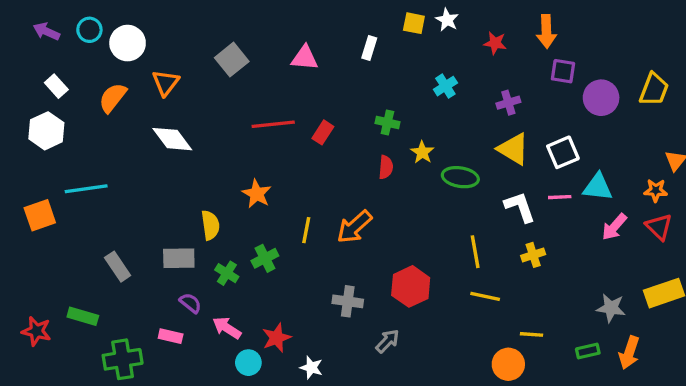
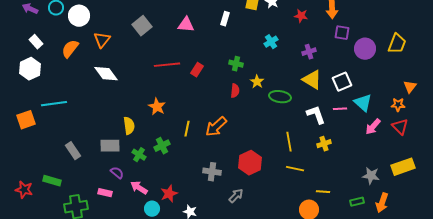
cyan triangle: (598, 187) -> (363, 103), turned 36

